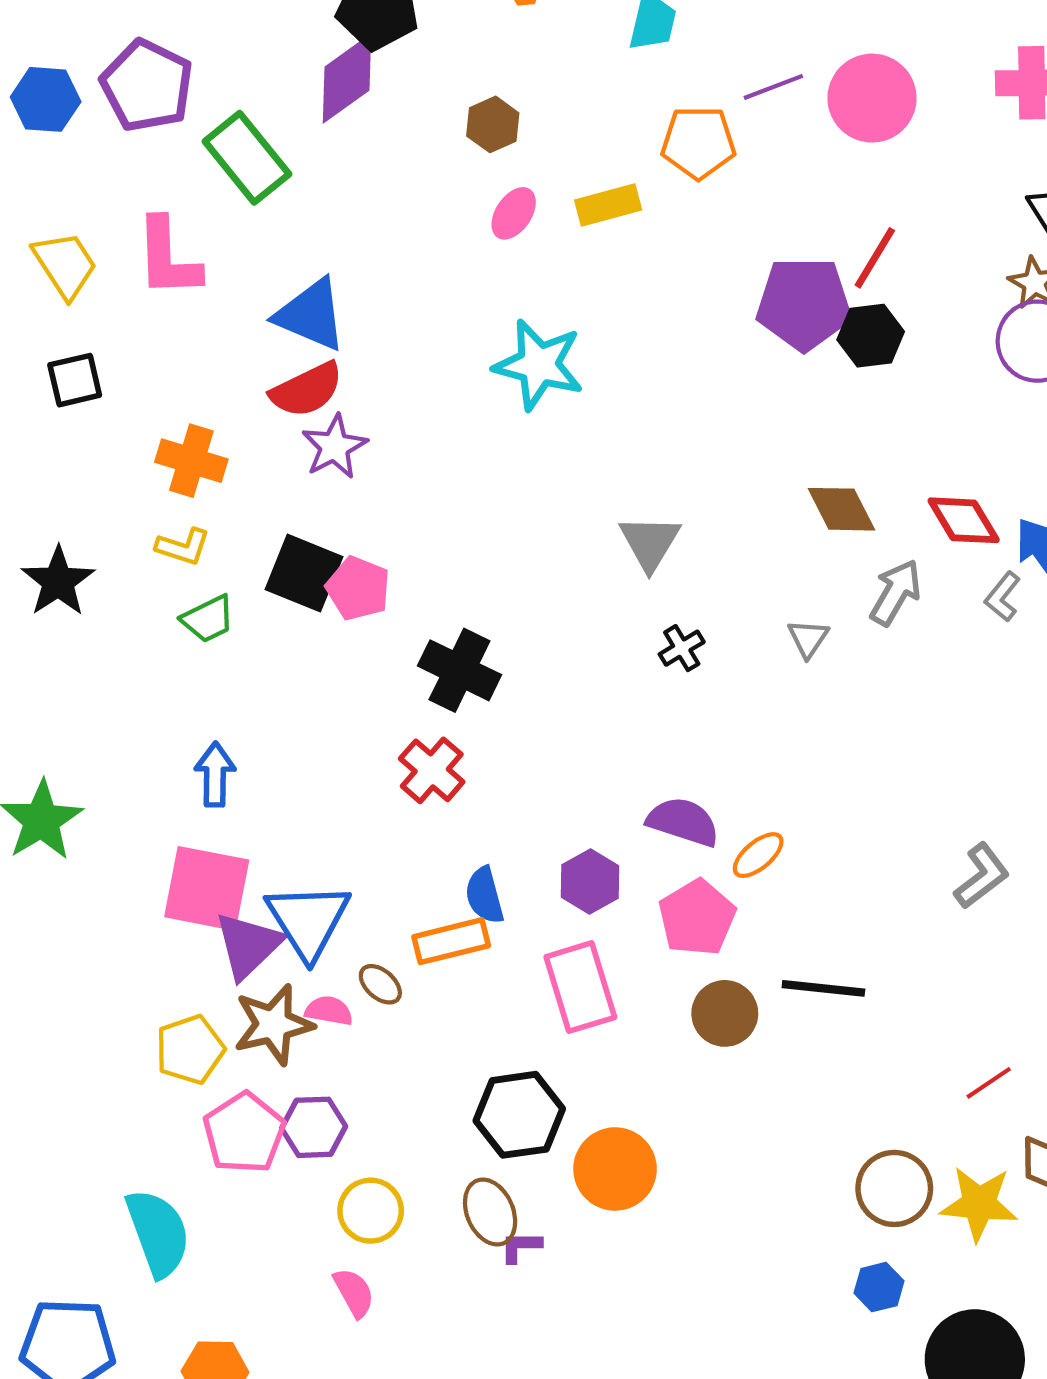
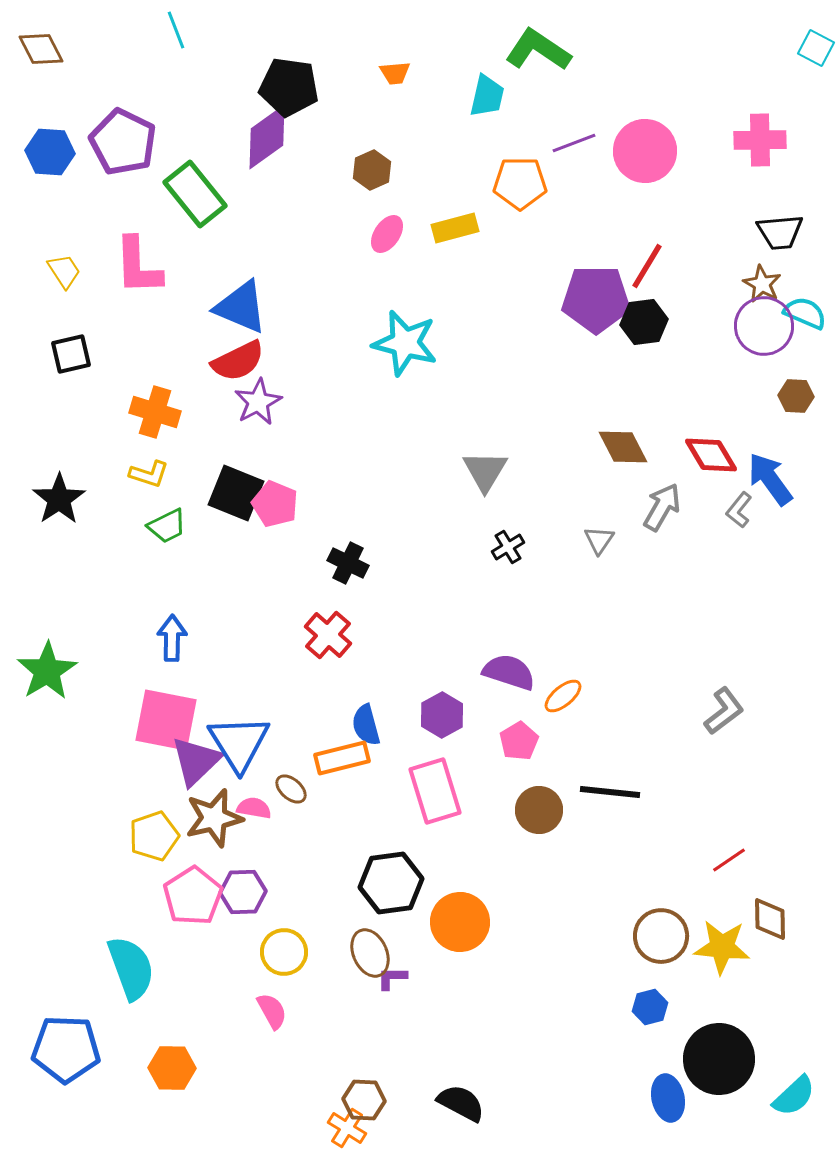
yellow trapezoid: (65, 265) -> (64, 271), size x0.7
black cross: (459, 670) -> (348, 563), size x0.7
pink pentagon: (697, 918) -> (519, 741), size x0.7

